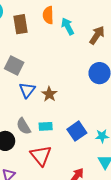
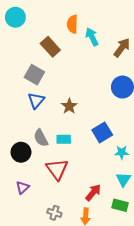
brown rectangle: (20, 24) -> (50, 47), moved, turned -36
blue triangle: (27, 90) -> (36, 101), moved
blue square: (77, 131) -> (102, 132), moved

